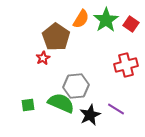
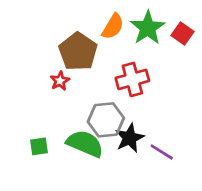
red cross: (126, 65) -> (132, 79), moved
black star: (90, 115) -> (130, 138), moved

